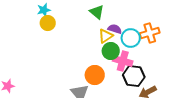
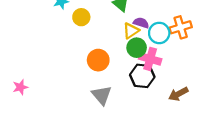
yellow circle: (48, 23) -> (81, 17), moved
orange circle: (95, 75) -> (98, 60), moved
black hexagon: (134, 76) -> (142, 76), moved

